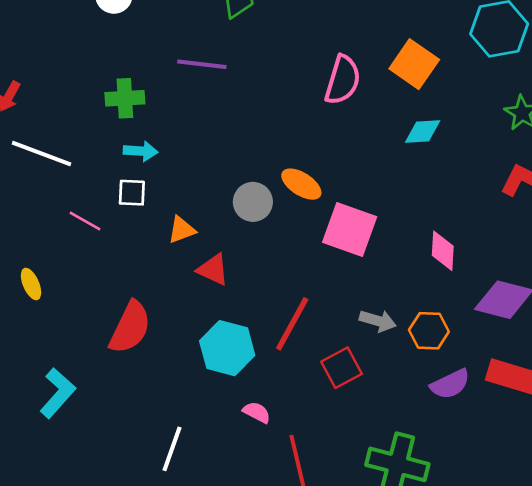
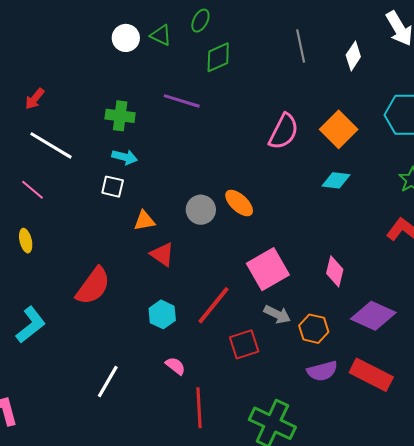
pink line: (85, 221) -> (32, 190), moved
pink square: (350, 229) -> (268, 269), moved, turned 30
cyan hexagon: (227, 348) -> (162, 314), size x0.7

